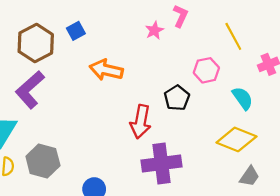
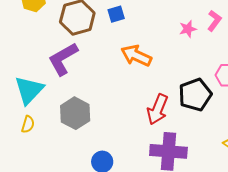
black pentagon: (177, 98) -> (195, 95), size x1.4
gray hexagon: (43, 161) -> (75, 113), moved

